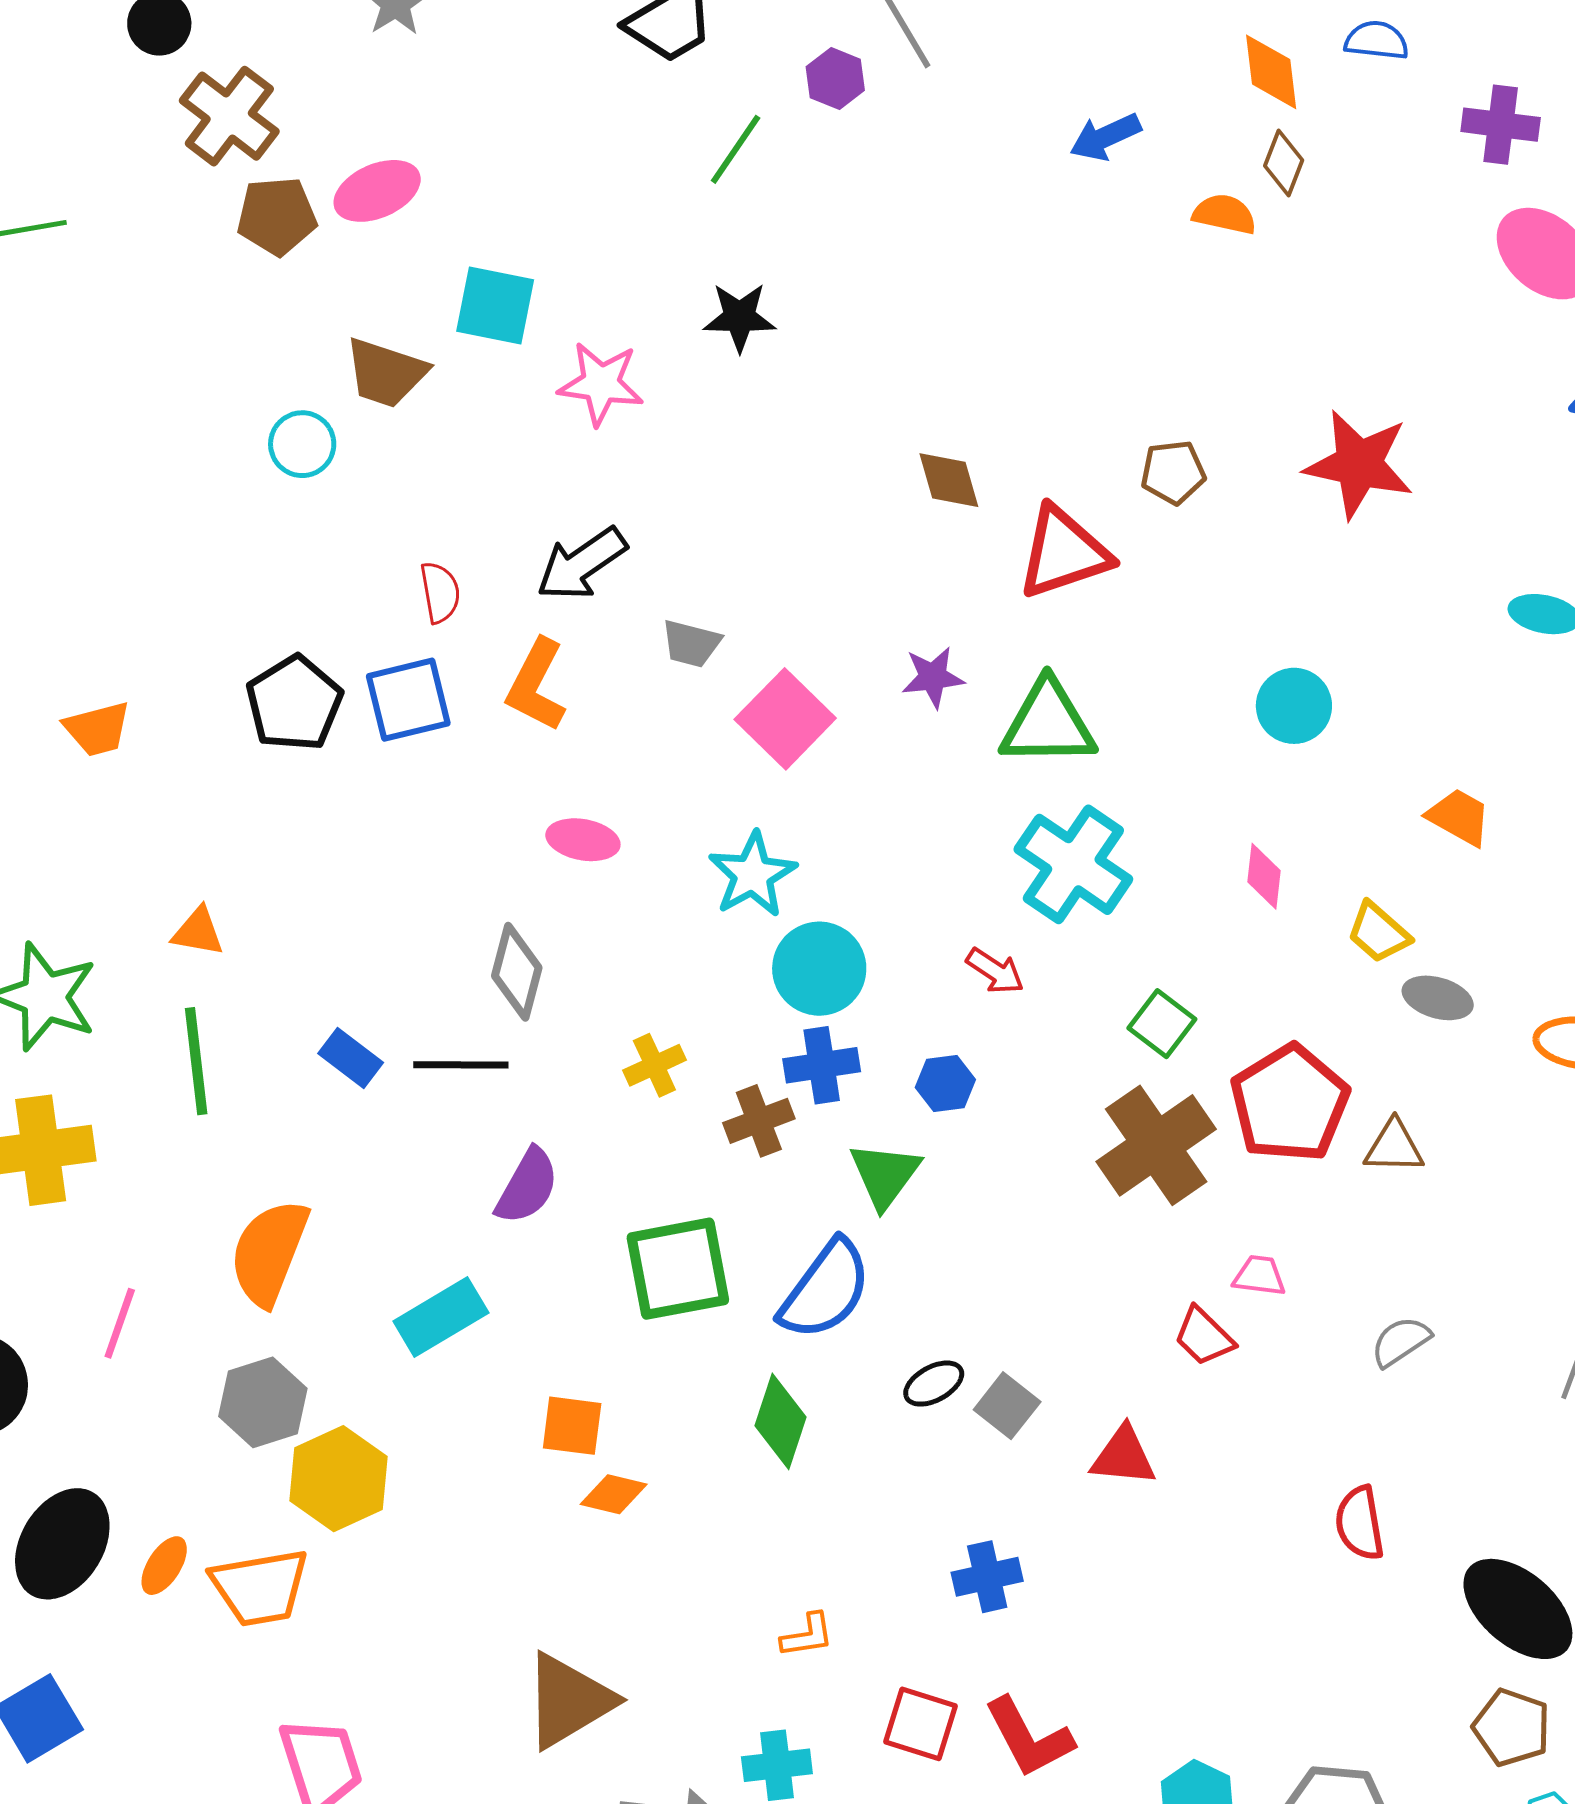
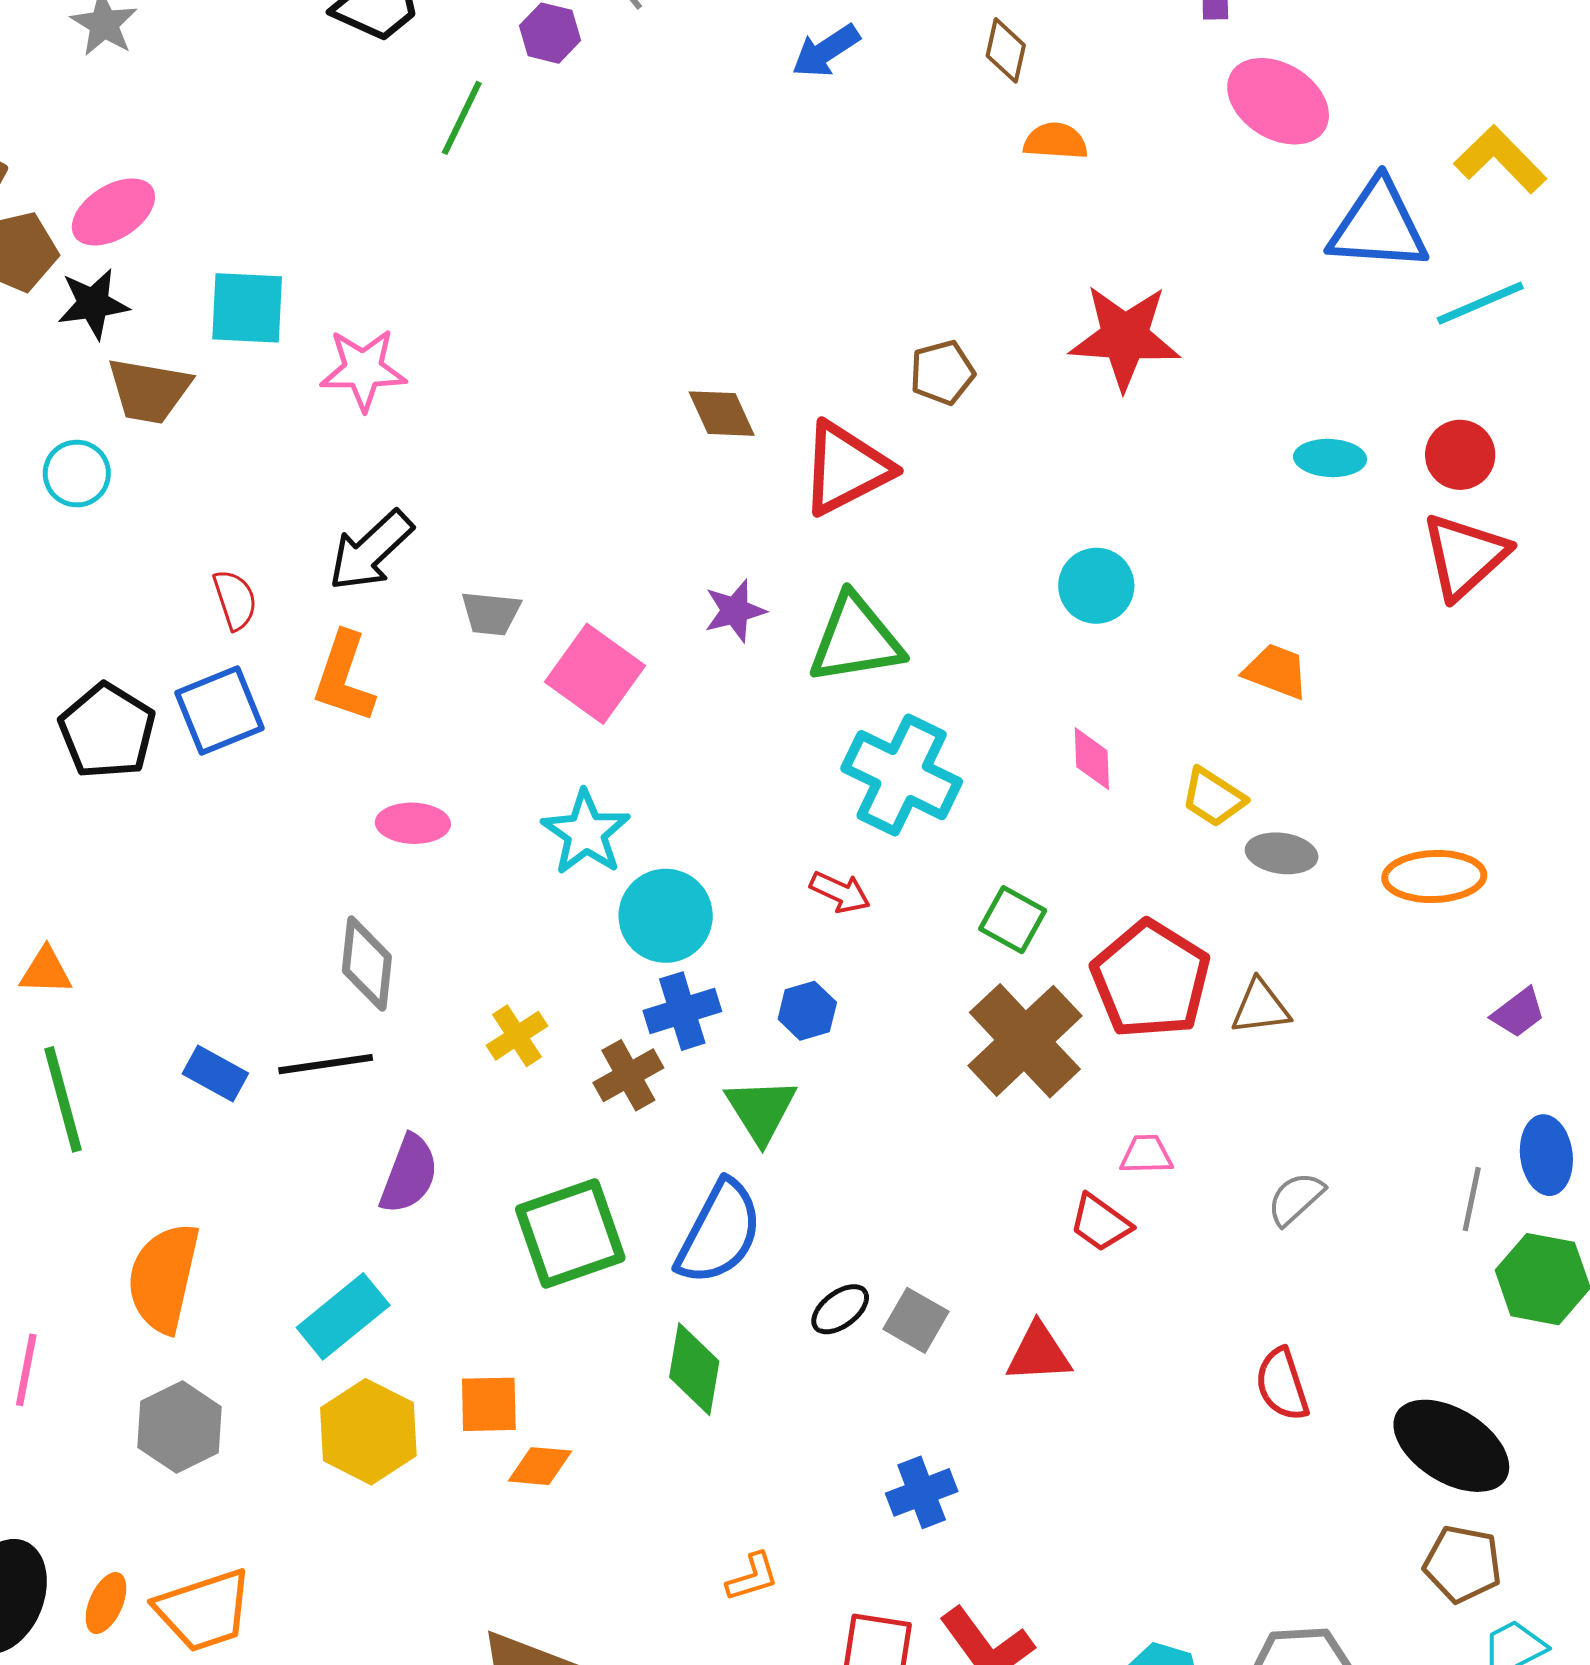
orange semicircle: (1224, 214) -> (1055, 141), moved
black star: (739, 317) -> (93, 304), moved
yellow hexagon: (338, 1479) -> (368, 1432), moved

